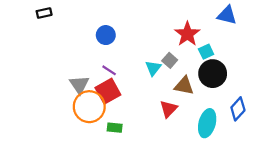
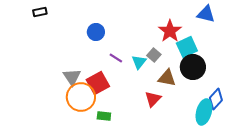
cyan square: (206, 52) -> (187, 47), size x1.5
purple line: (109, 70) -> (116, 58), moved
cyan ellipse: (207, 123) -> (204, 112), moved

